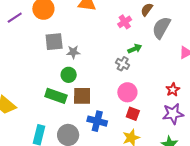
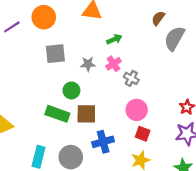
pink cross: (125, 22) -> (114, 64), moved
green arrow: (135, 49) -> (114, 39), moved
gray star: (73, 52) -> (88, 64), moved
blue cross: (97, 121) -> (103, 142), turned -30

